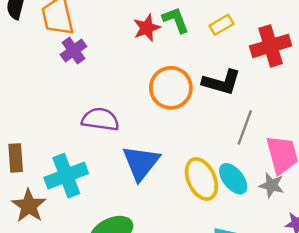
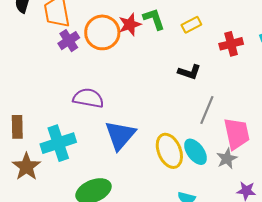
red cross: (271, 46) -> (231, 44), size x0.7
black L-shape: (222, 82) -> (189, 72), size x0.7
orange circle: (171, 88) -> (102, 32), moved
gray star: (272, 185) -> (227, 159), turned 30

